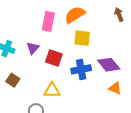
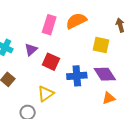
yellow square: (82, 38) -> (101, 45), moved
orange triangle: (115, 88) -> (109, 98), turned -48
yellow triangle: (52, 90) -> (46, 94), turned -42

